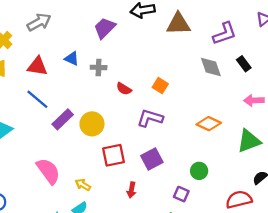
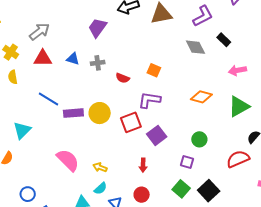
red triangle: (37, 66) -> (43, 58), moved
purple rectangle: (63, 119) -> (73, 113), turned 48
red square: (113, 155) -> (131, 122), moved

